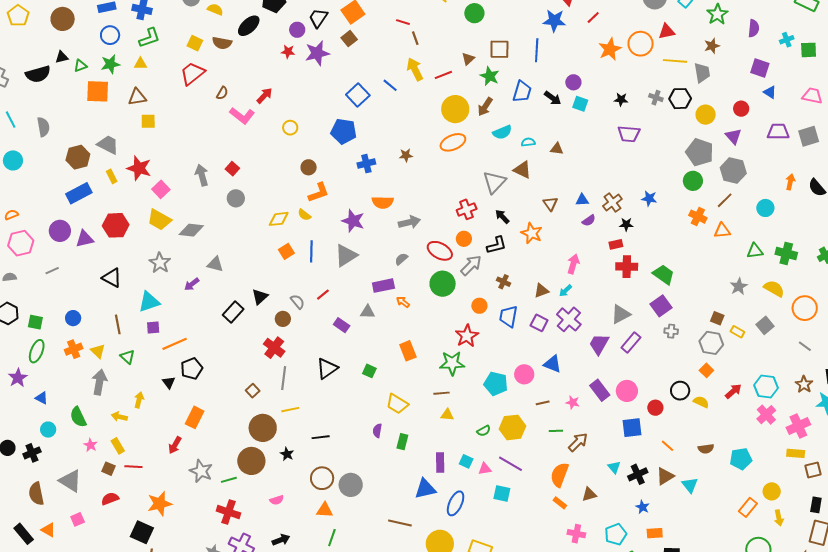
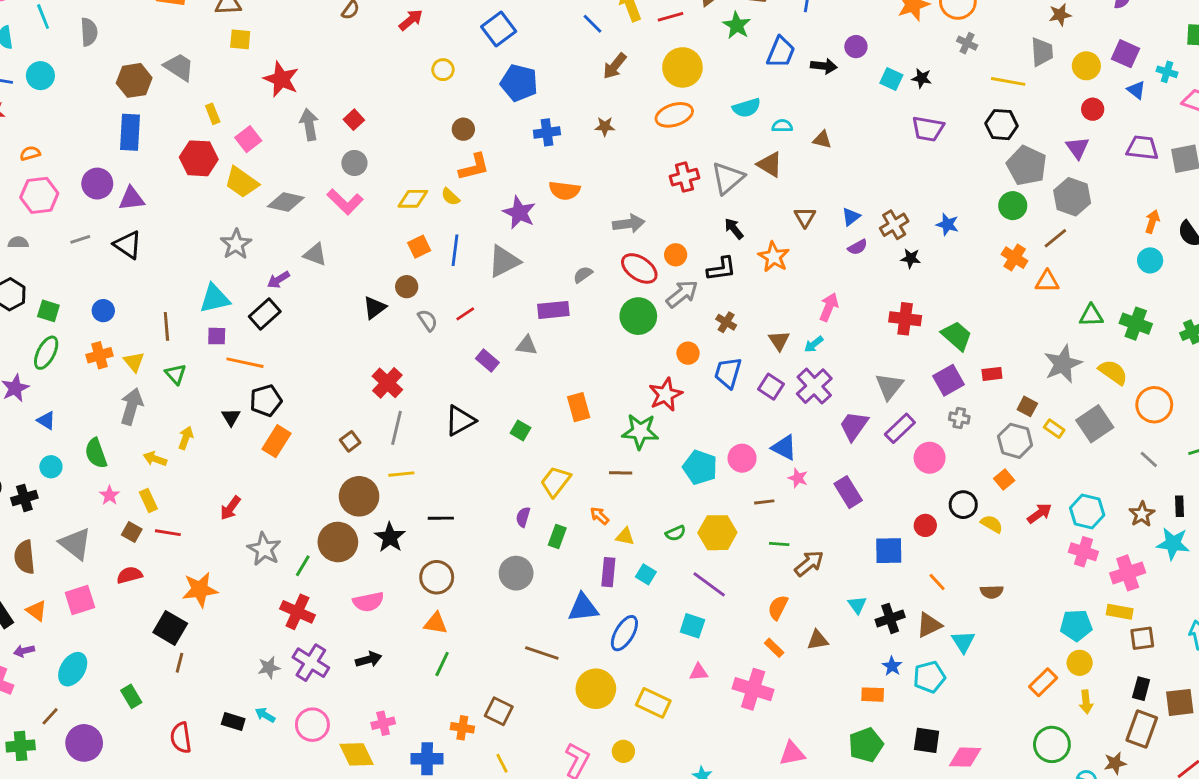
cyan cross: (787, 40) -> (1167, 72), moved, turned 32
yellow line: (675, 61) -> (1008, 81), moved
blue square: (358, 95) -> (499, 29), moved
black arrow: (553, 98) -> (824, 66), turned -36
gray cross: (656, 98) -> (967, 43), moved
black hexagon: (680, 99) -> (1001, 125), moved
cyan square: (580, 104) -> (891, 79), moved
brown arrow: (485, 107) -> (615, 66), moved
yellow circle: (706, 115) -> (1086, 66), moved
pink L-shape: (242, 116) -> (345, 202), moved
red star: (139, 168) -> (281, 79), moved
yellow rectangle: (112, 176) -> (213, 114), moved
blue rectangle: (79, 193) -> (130, 132), turned -65
blue triangle: (582, 200) -> (851, 217), turned -40
cyan circle: (765, 208) -> (1150, 260), moved
red cross: (467, 209) -> (684, 177), moved
gray arrow: (409, 222) -> (629, 224), moved
red hexagon: (116, 225) -> (199, 158), moved
red rectangle: (616, 244) -> (992, 374), moved
black triangle: (112, 278) -> (128, 245), moved
gray star: (739, 286) -> (1063, 364), size x1.5
brown triangle: (541, 291) -> (779, 341), turned -49
orange arrow: (403, 302) -> (599, 516), moved
black rectangle: (233, 312) -> (265, 314), moved
gray triangle: (621, 314) -> (889, 386), turned -30
brown circle: (283, 319) -> (407, 287), moved
gray square: (765, 325) -> (1095, 424), size x1.4
orange line: (175, 344) -> (245, 363), turned 30
pink circle: (627, 391) -> (930, 458), moved
pink star: (573, 402) -> (798, 478), moved
yellow trapezoid: (397, 404) -> (555, 482), turned 90
yellow triangle: (447, 415) -> (625, 536), moved
pink cross: (766, 415) -> (1083, 552), turned -36
orange rectangle: (195, 417) -> (277, 441), moved
black star: (287, 454) -> (390, 537), size x1.5
cyan pentagon: (741, 459) -> (1076, 625), moved
pink triangle: (485, 469) -> (699, 672), moved
orange semicircle: (560, 475) -> (778, 607), size x0.7
green line: (229, 480) -> (303, 566), turned -49
gray circle: (351, 485) -> (516, 573), moved
pink semicircle: (277, 500) -> (368, 602), size x1.5
pink square: (78, 519) -> (80, 600), size x1.5
orange rectangle: (655, 533) -> (873, 695), moved
pink cross: (576, 534) -> (753, 689), moved, size x1.5
cyan pentagon: (616, 534) -> (929, 677), moved

